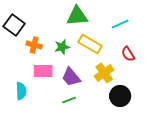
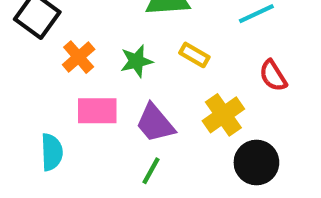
yellow rectangle: (90, 44) -> (194, 55), size x0.6
orange cross: (34, 45) -> (79, 57), turned 35
green line: (69, 100) -> (151, 171), turned -40

